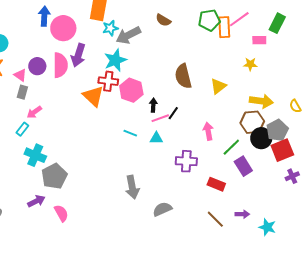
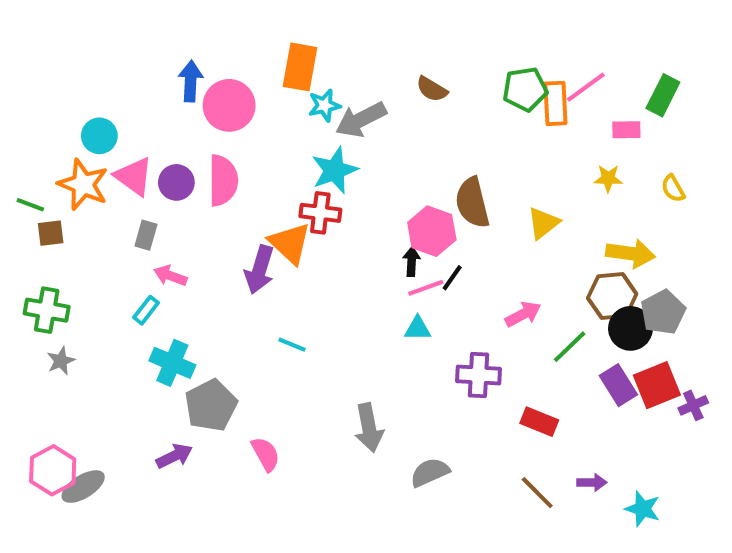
purple arrow: (78, 55) -> (259, 270), moved
pink triangle: (20, 75) -> (134, 176), moved, size x1.5
pink hexagon: (131, 90) -> (432, 231), moved
yellow semicircle: (295, 106) -> (673, 189), moved
pink arrow: (34, 112) -> (170, 276), turned 56
pink arrow: (208, 131) -> (523, 314), turned 72
cyan line: (130, 133) -> (292, 345), moved
red square: (282, 150) -> (657, 385), moved
purple rectangle: (243, 166) -> (618, 385), moved
pink semicircle: (61, 213) -> (266, 454), moved

